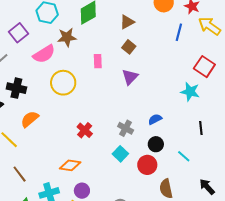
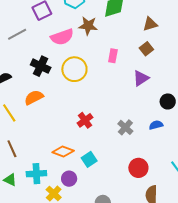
black cross: (16, 88) -> (41, 66), moved
black circle: (156, 144) -> (168, 101), moved
cyan square: (120, 154) -> (89, 159), moved

